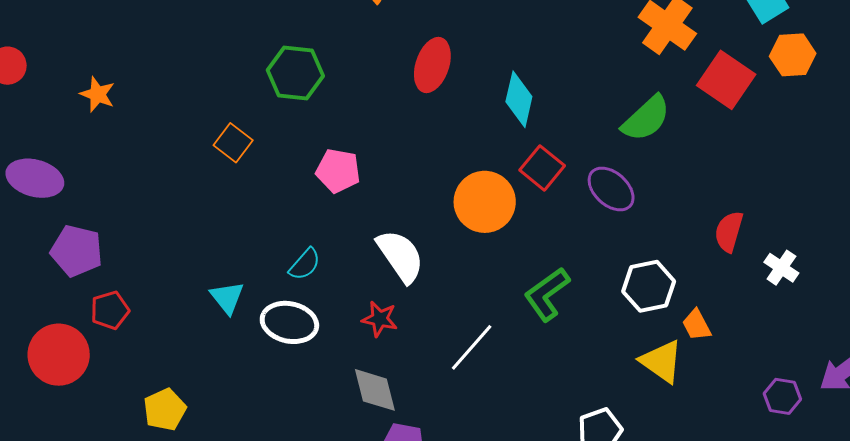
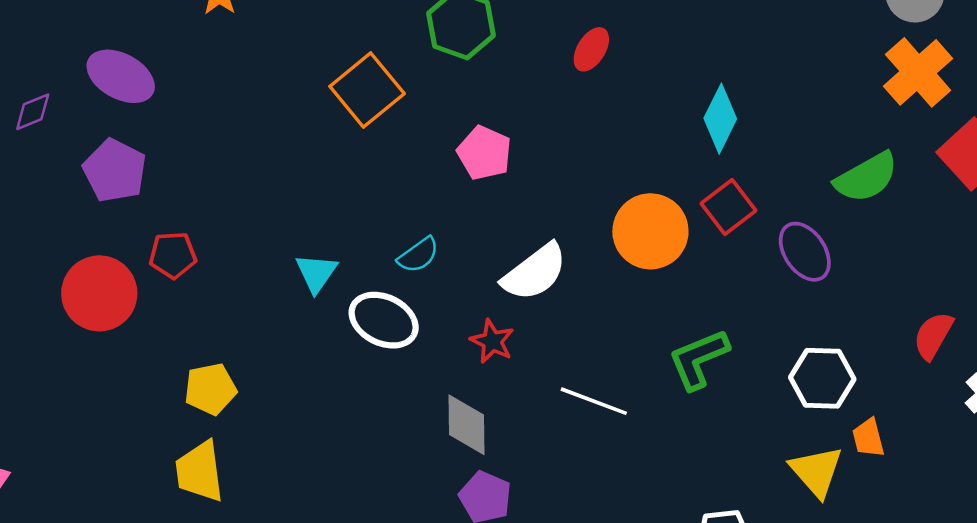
red ellipse: (432, 65) -> (591, 49), moved, size x0.7
orange square: (233, 143) -> (367, 90), size x1.5
purple pentagon: (77, 251) -> (115, 171), moved
white semicircle: (400, 256) -> (535, 272), turned 74
white line: (472, 347) -> (594, 401), turned 56

